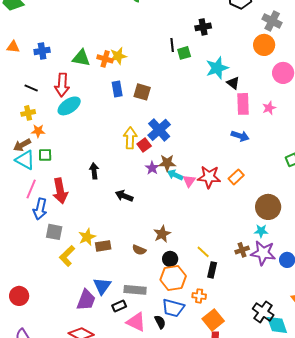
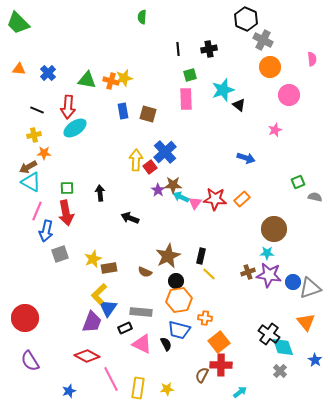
gray cross: (272, 21) -> (263, 40), moved
black line: (172, 45) -> (178, 49), moved
blue cross: (42, 51) -> (48, 73), turned -35
pink rectangle: (243, 104) -> (186, 99), moved
green square: (45, 155) -> (67, 188), moved
gray square: (54, 232) -> (60, 254), turned -30
brown star: (162, 234) -> (168, 256), size x1.4
yellow L-shape: (67, 256) -> (99, 294), moved
black rectangle: (212, 270) -> (201, 256), moved
red circle: (19, 296) -> (25, 318), size x1.4

